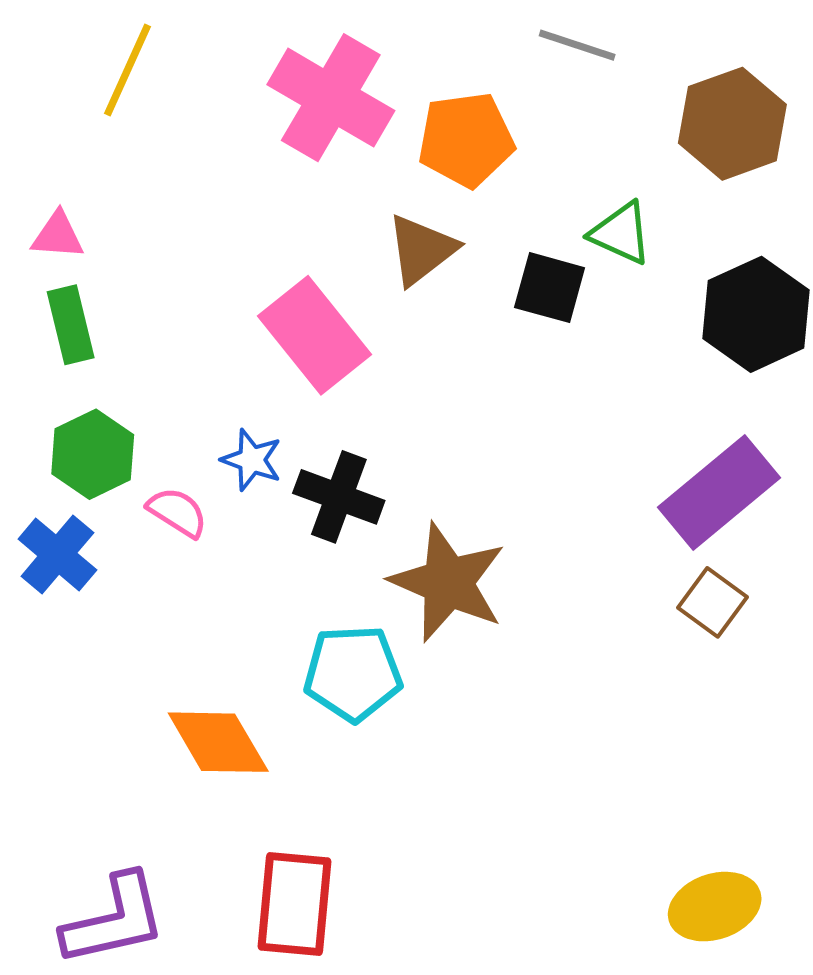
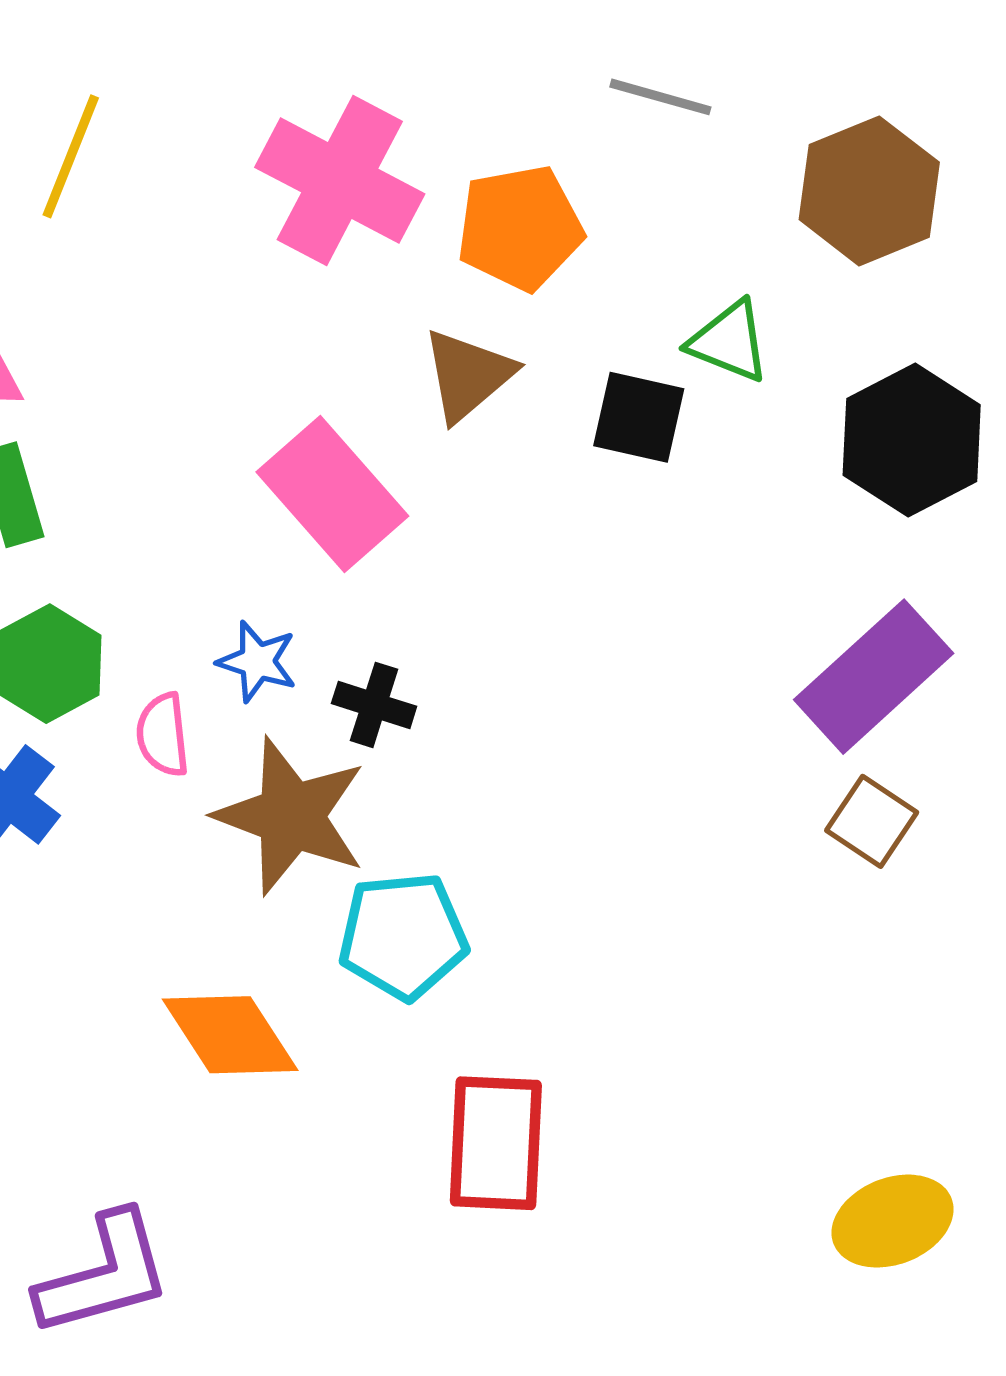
black cross: (339, 497) -> (374, 705), size x0.7
pink semicircle: (177, 512) -> (163, 735), turned -126
brown star: (448, 582) -> (291, 816), moved
red rectangle: (295, 904) -> (496, 1143), moved

